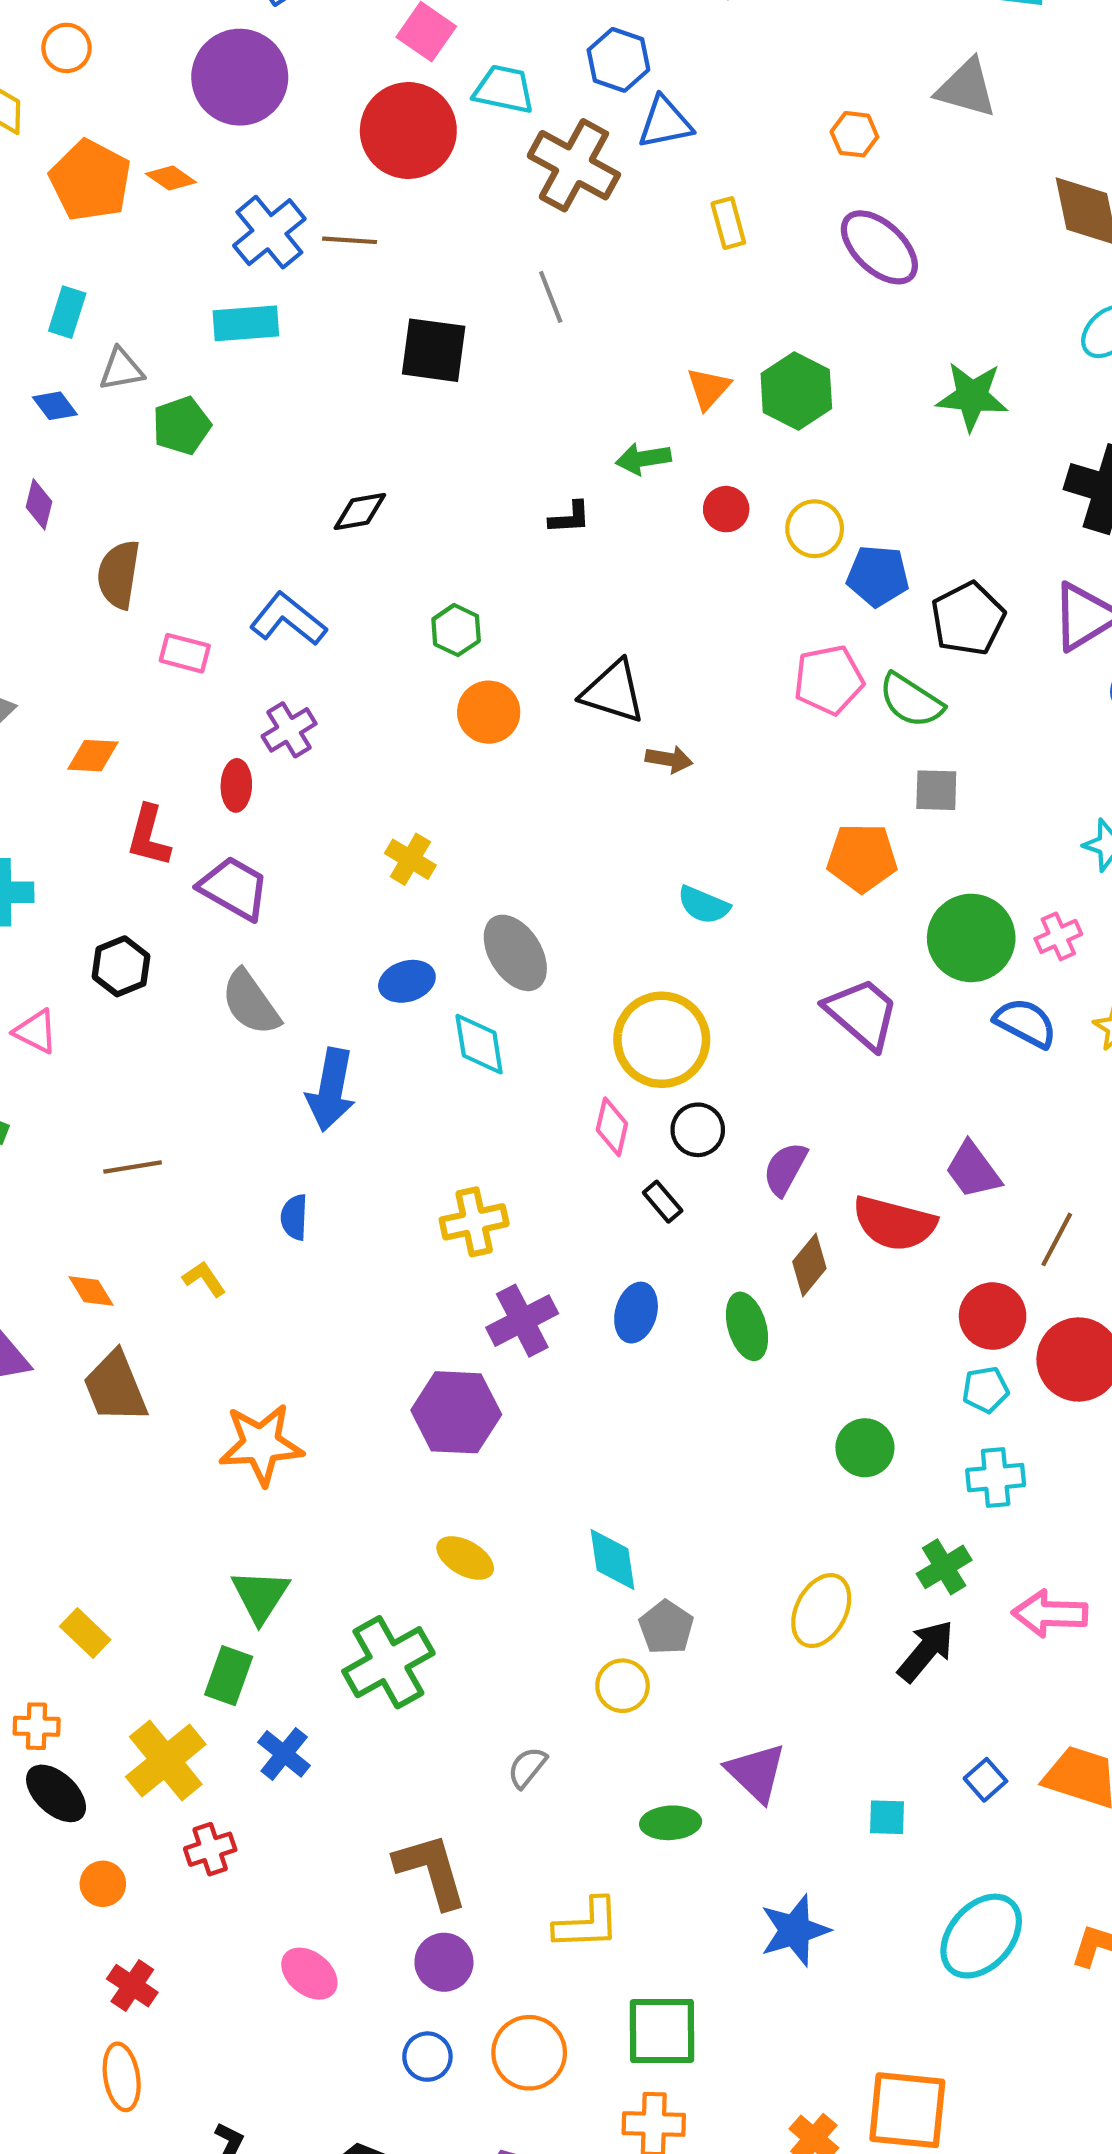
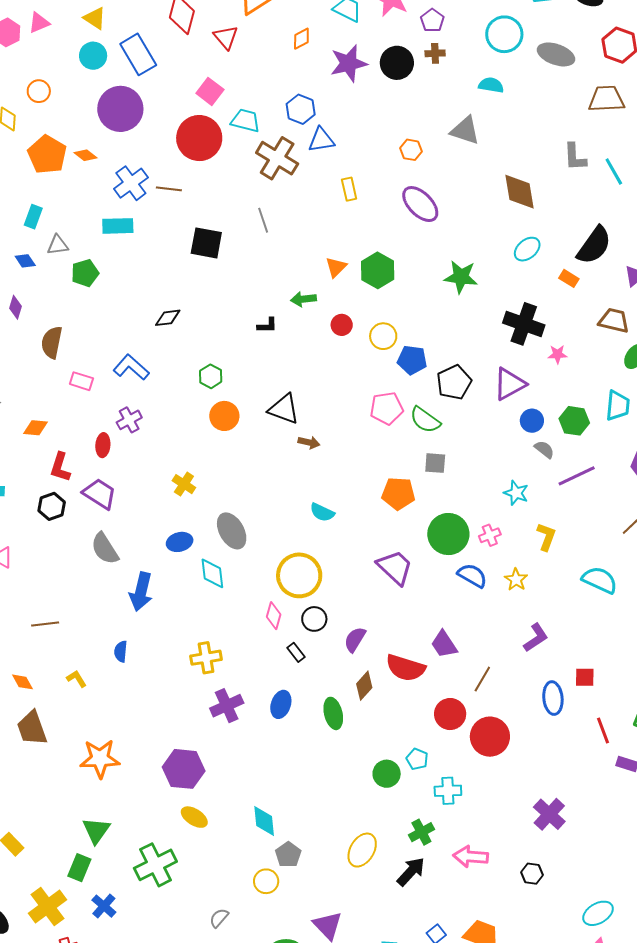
black hexagon: (121, 966) -> (52, 506), moved
cyan pentagon: (985, 1390) -> (417, 759), moved, turned 30
purple hexagon: (456, 1412) -> (184, 769), moved

